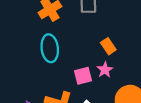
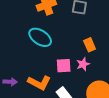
cyan ellipse: (50, 48) -> (40, 37), turned -60

